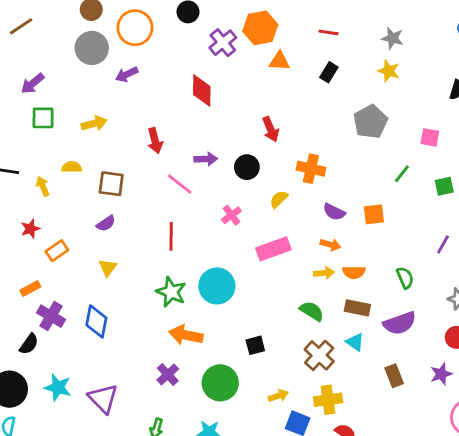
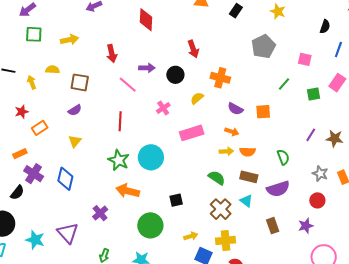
purple cross: (168, 374) -> (100, 213), moved
cyan star: (58, 387) -> (35, 240), moved

